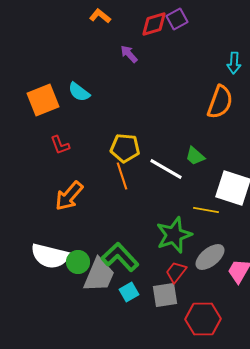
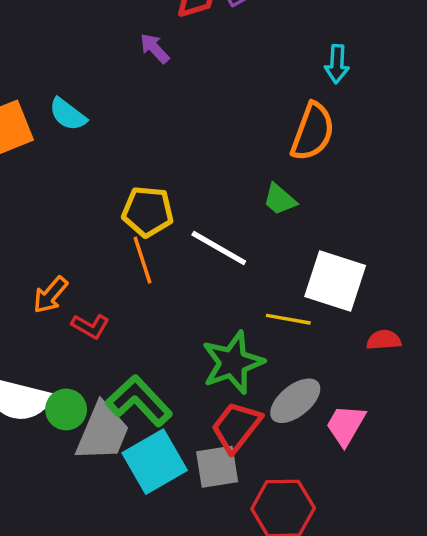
red L-shape: (60, 145) -> (90, 326), moved, turned -40
green trapezoid: (195, 156) -> (280, 199), moved
orange arrow: (69, 196) -> (50, 295), size x0.7
red trapezoid: (176, 272) -> (236, 427), size x1.4
cyan square: (129, 292) -> (155, 462), size x1.8

